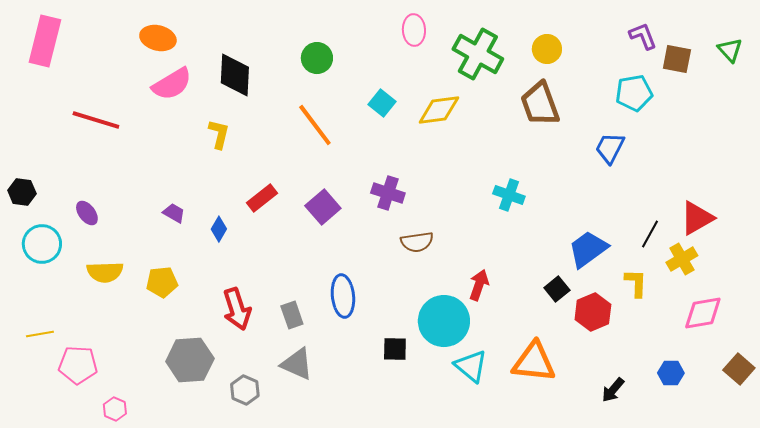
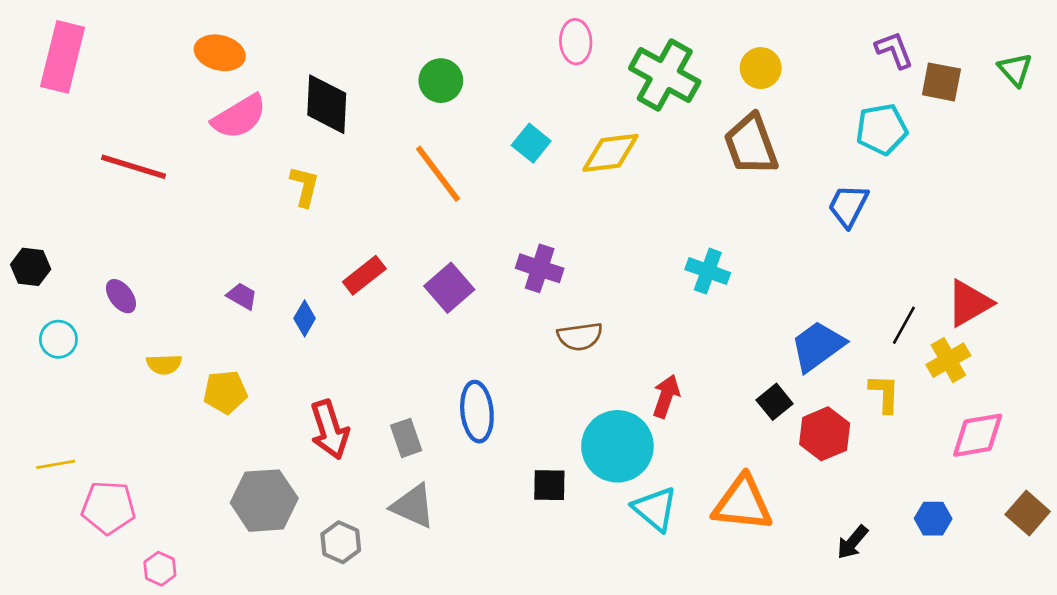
cyan circle: (42, 244) -> (58, 339), size x0.7
yellow semicircle: (105, 272) -> (164, 364), moved, size x0.7

